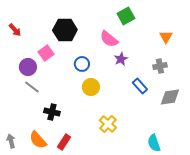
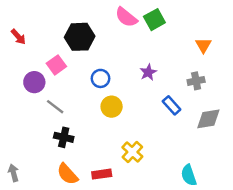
pink semicircle: (109, 39) -> (126, 17), moved
gray line: (32, 87) -> (55, 107), moved
orange semicircle: (38, 140) -> (67, 174), moved
red rectangle: (64, 142) -> (102, 174), moved, turned 49

